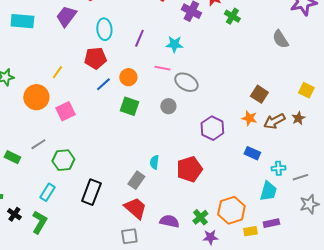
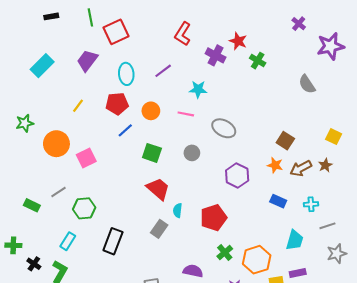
cyan rectangle: (22, 21) -> (42, 66), turned -50
purple line: (139, 38) -> (163, 71), moved, turned 30
yellow line: (57, 72) -> (78, 106), moved
orange circle: (128, 77) -> (151, 111), moved
gray ellipse: (186, 82) -> (224, 128), moved
cyan cross: (278, 168) -> (311, 204), moved
red trapezoid: (135, 208) -> (158, 189), moved
green cross: (200, 217) -> (225, 252), moved

